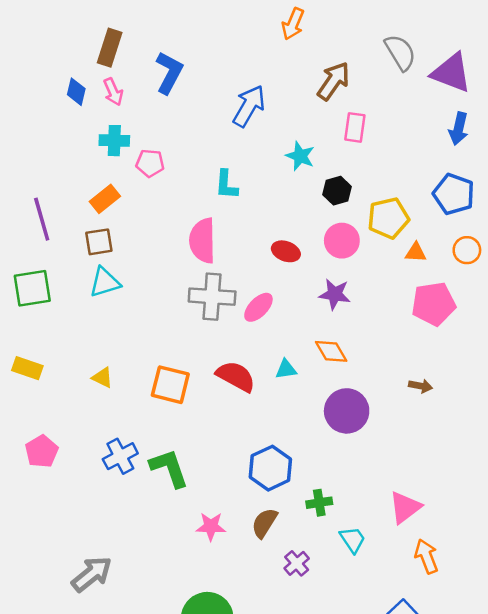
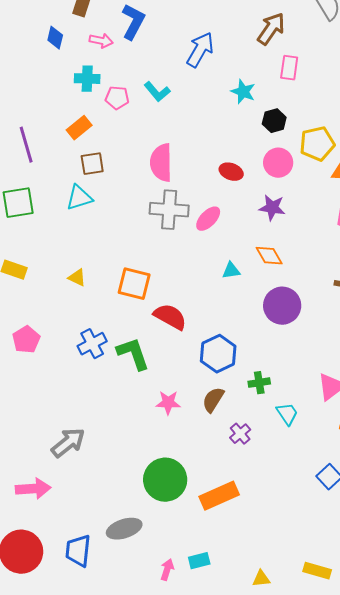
pink arrow: (113, 92) -> (101, 41), moved, turned -55
cyan L-shape: (226, 185) -> (157, 92), moved, turned -44
brown square: (99, 242) -> (92, 164), moved
red semicircle: (236, 376) -> (170, 317), moved

